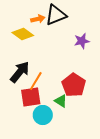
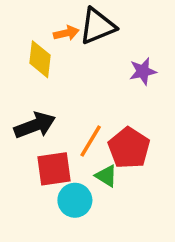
yellow diamond: (23, 34) -> (40, 59), turned 60
black arrow: (20, 72) -> (35, 125), turned 30
orange line: (36, 81) -> (91, 141), moved

